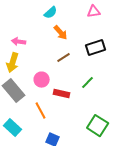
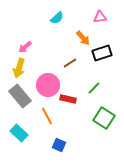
orange arrow: (61, 33) -> (83, 38), moved
pink arrow: (19, 42) -> (25, 47), turned -48
pink circle: (42, 80) -> (48, 85), size x1.5
green square: (98, 126) -> (104, 118), moved

